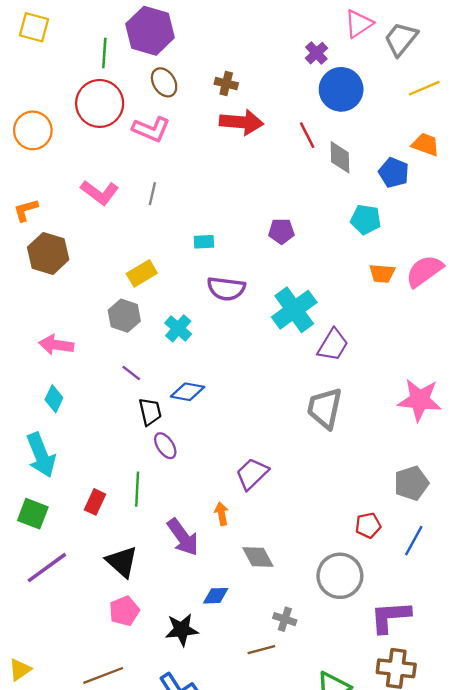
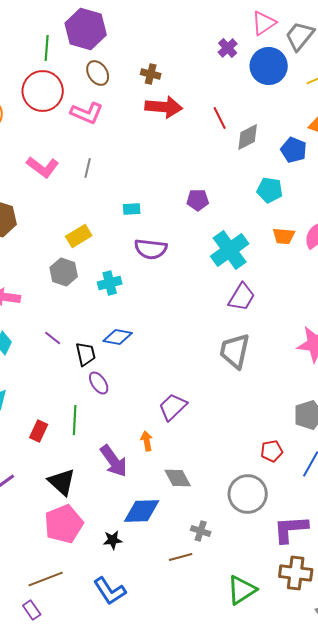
blue circle: (341, 89) -> (269, 66), moved
gray diamond: (340, 157) -> (248, 137), turned 64
cyan cross: (294, 310) -> (230, 250), moved
cyan cross: (178, 328) -> (110, 283), turned 35
purple line: (131, 373) -> (53, 338), moved
blue diamond: (216, 596) -> (142, 511), size x1.6
pink pentagon: (124, 611) -> (64, 524), size x1.5
black star: (182, 630) -> (113, 540), size x0.7

